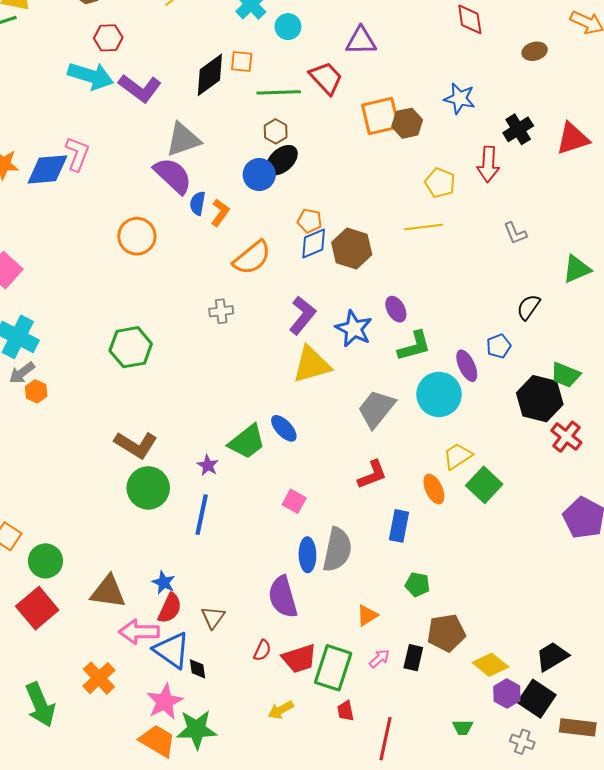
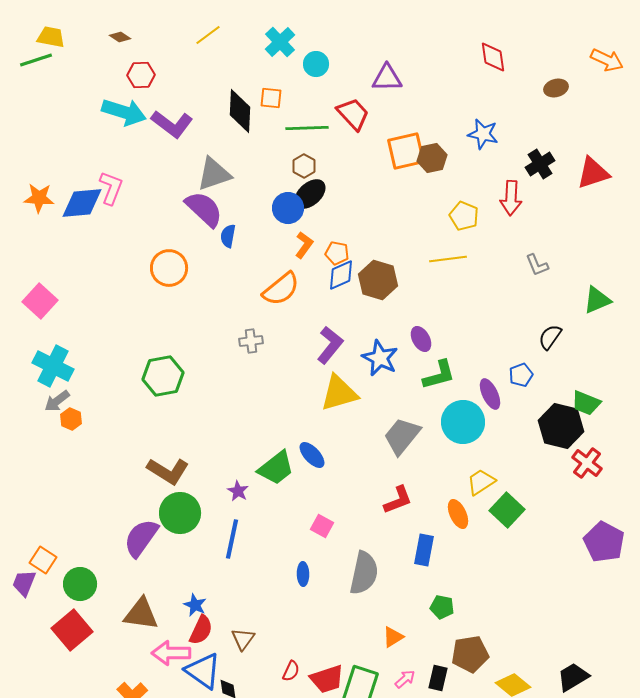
black diamond: (210, 75) -> (240, 111), turned -51
orange L-shape: (220, 213) -> (304, 245), moved
blue ellipse: (307, 555) -> (303, 574), moved, size x0.7
purple semicircle: (283, 597) -> (141, 538), moved, turned 51

